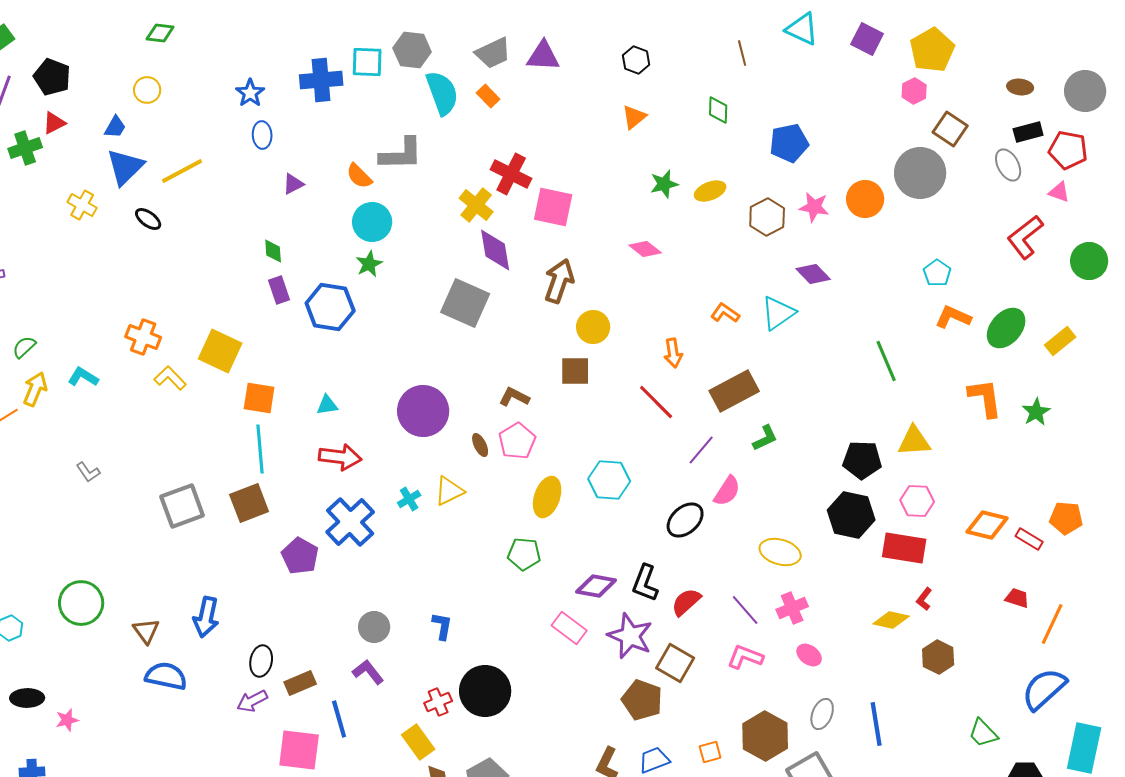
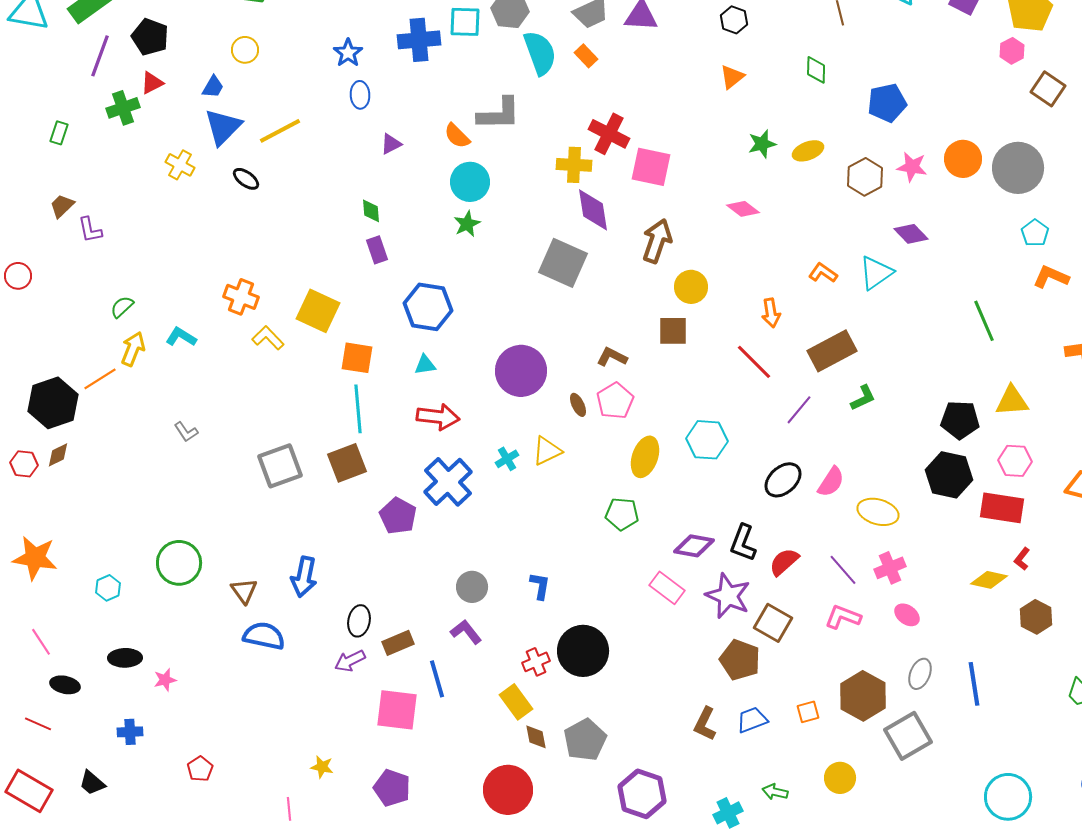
gray circle: (920, 173) -> (1018, 168), moved
yellow cross: (476, 205) -> (574, 165), turned -36
blue hexagon: (330, 307) -> (428, 307), moved
pink semicircle: (727, 491) -> (831, 482), moved

